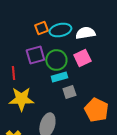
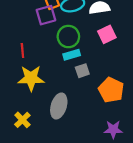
purple square: (35, 55) -> (46, 15), moved
pink square: (82, 58) -> (107, 34), moved

